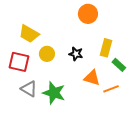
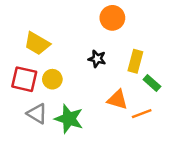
yellow circle: (47, 54) -> (52, 79), moved
black star: (76, 54) -> (97, 59), moved

